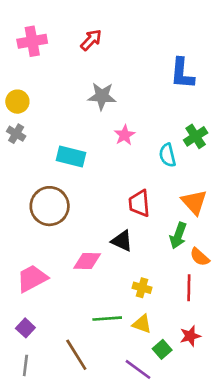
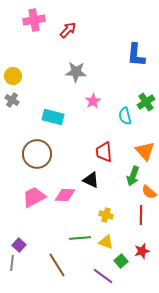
pink cross: (32, 41) -> (34, 20), moved
pink trapezoid: (32, 278) -> (34, 197), moved
gray line: (25, 365) -> (12, 263), moved

